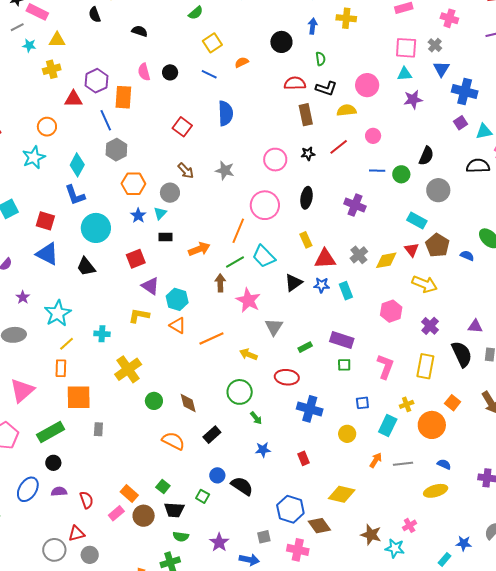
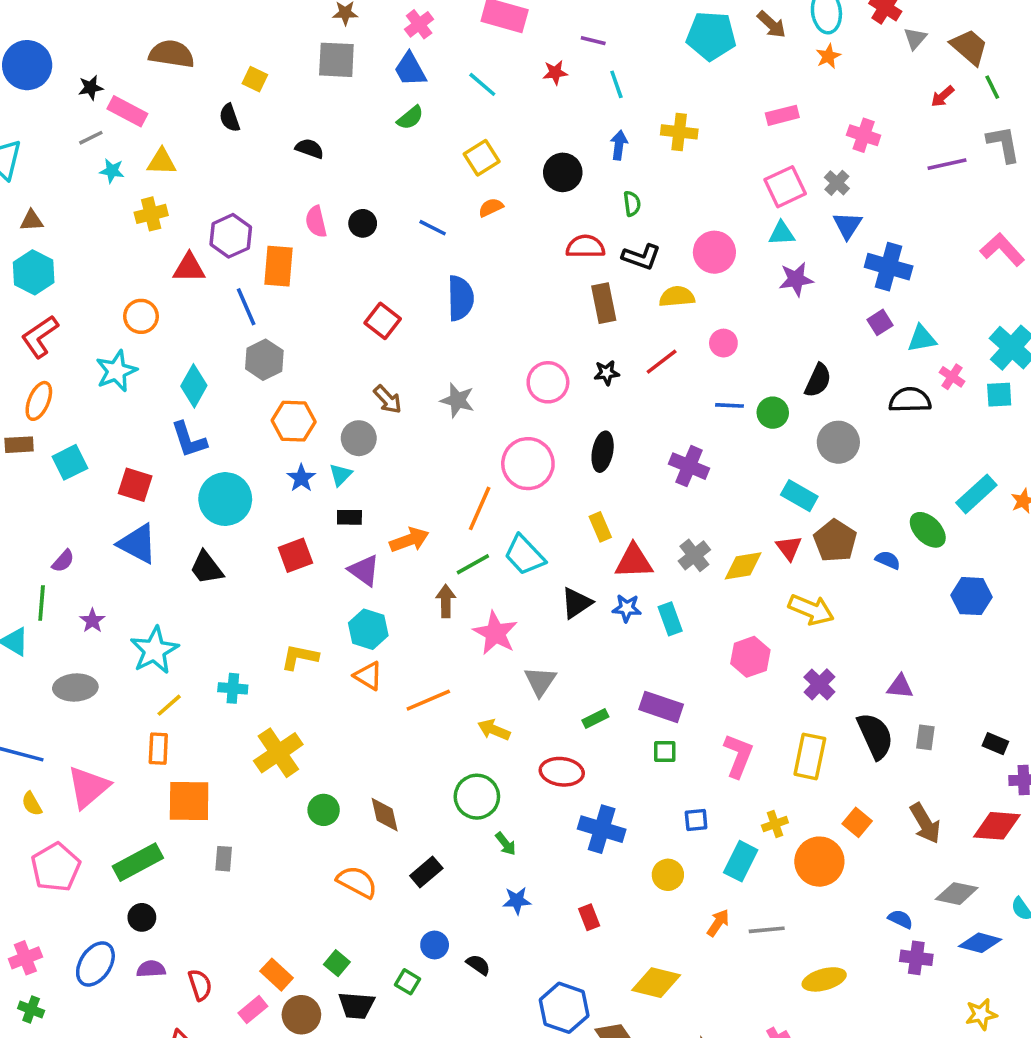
yellow square: (212, 43) -> (482, 158), moved
pink square: (406, 48) -> (785, 187), turned -30
purple triangle: (150, 286) -> (364, 570), moved
blue semicircle: (444, 464) -> (900, 919), moved
black semicircle: (242, 486) -> (478, 965), size x0.6

